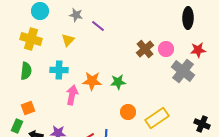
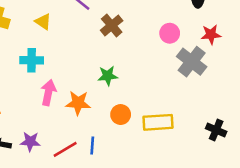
yellow triangle: (68, 40) -> (43, 22), turned -40
brown cross: (145, 49) -> (112, 25), moved
orange star: (92, 81) -> (78, 103), moved
yellow rectangle: (157, 118) -> (158, 122), turned 30

